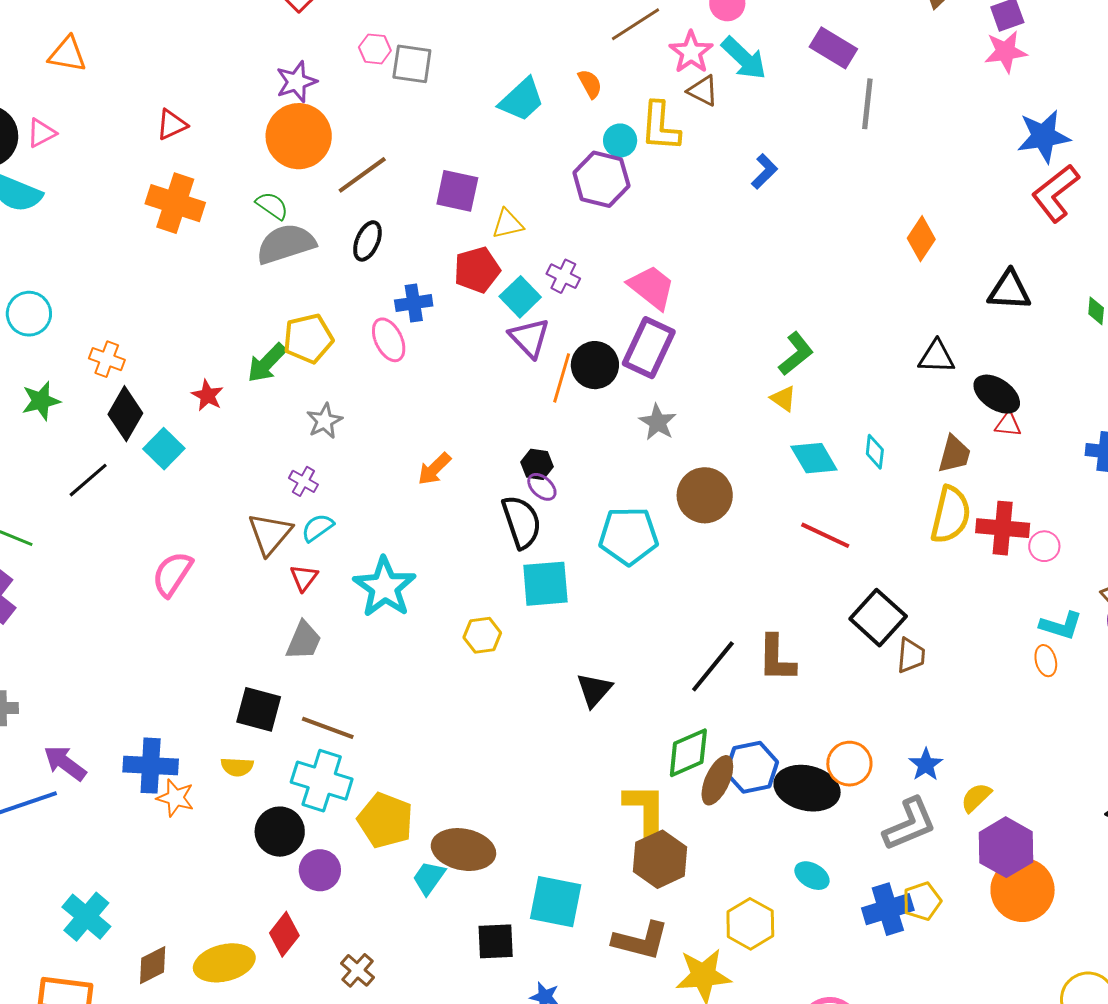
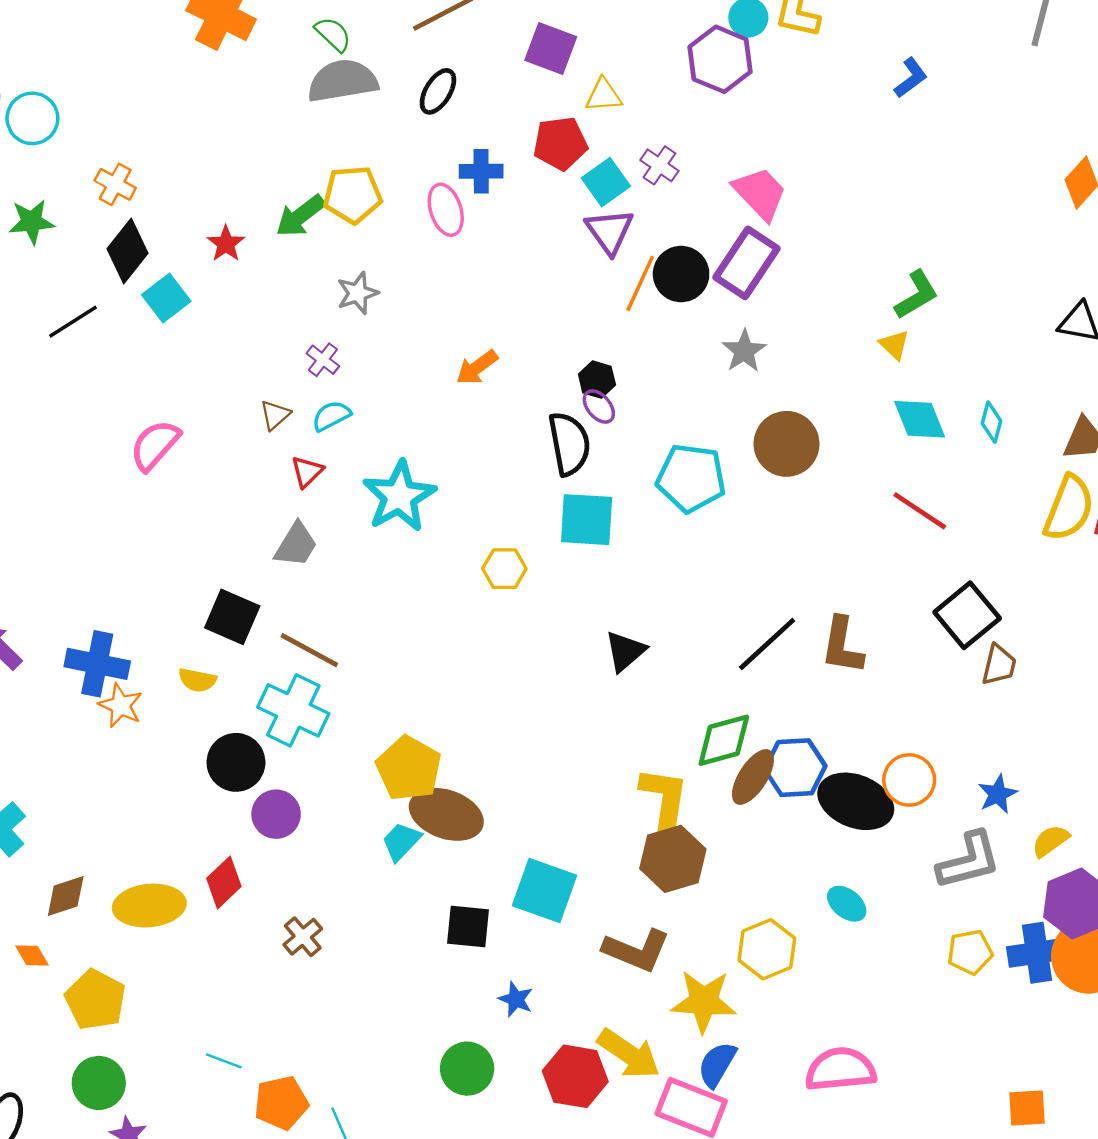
brown triangle: (270, 534) -> (275, 415), size x0.6
yellow pentagon: (385, 820) -> (409, 768), moved
blue cross: (888, 909) -> (1037, 953), moved

